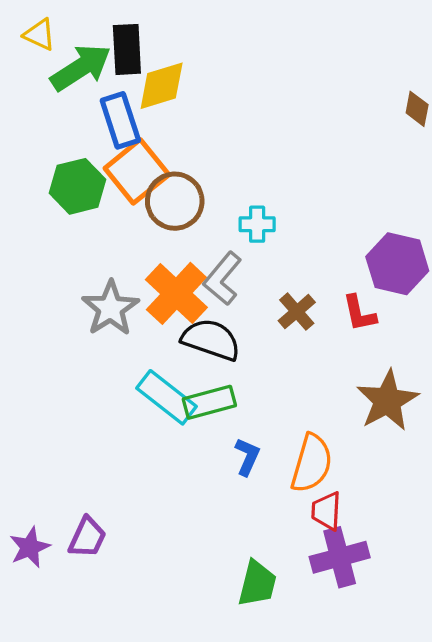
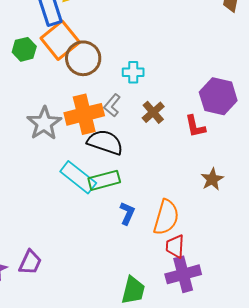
green hexagon: (77, 186) -> (24, 49), size x0.7
gray L-shape: (223, 279) -> (112, 105), size x0.7
orange cross: (176, 293) -> (84, 114), turned 33
brown cross: (297, 312) -> (153, 112), moved
brown star: (387, 401) -> (212, 179), size x0.6

